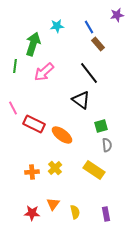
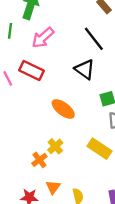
red rectangle: (34, 124) -> (32, 70), moved
orange cross: (32, 172) -> (39, 160), moved, turned -32

